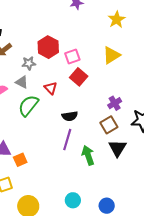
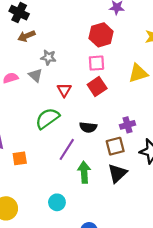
red hexagon: (48, 47) -> (101, 35), moved
green semicircle: (28, 106) -> (47, 118), moved
black semicircle: (70, 116) -> (88, 127), moved
orange square: (20, 160) -> (20, 158), moved
cyan circle: (73, 200) -> (57, 202), moved

